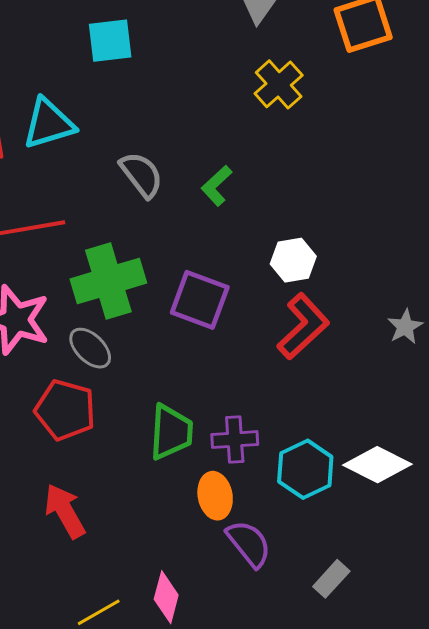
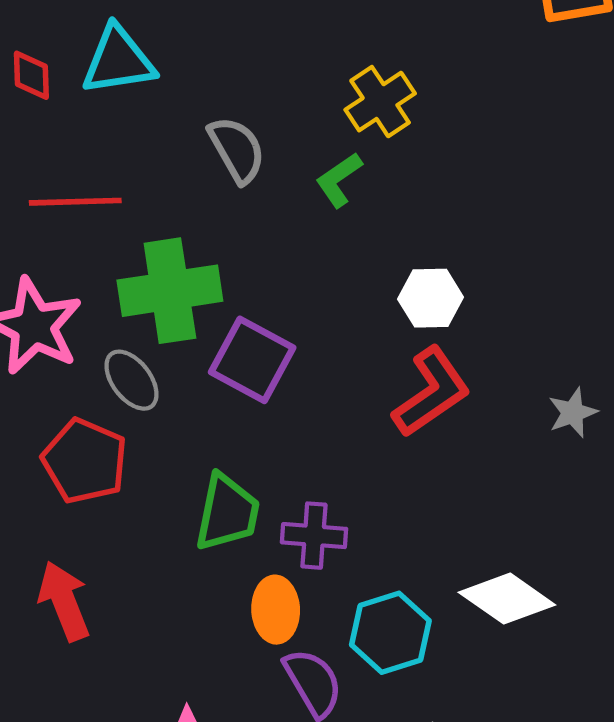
yellow cross: (279, 84) -> (380, 102), moved
purple square: (200, 300) -> (252, 360), moved
cyan hexagon: (305, 469) -> (390, 633), moved

